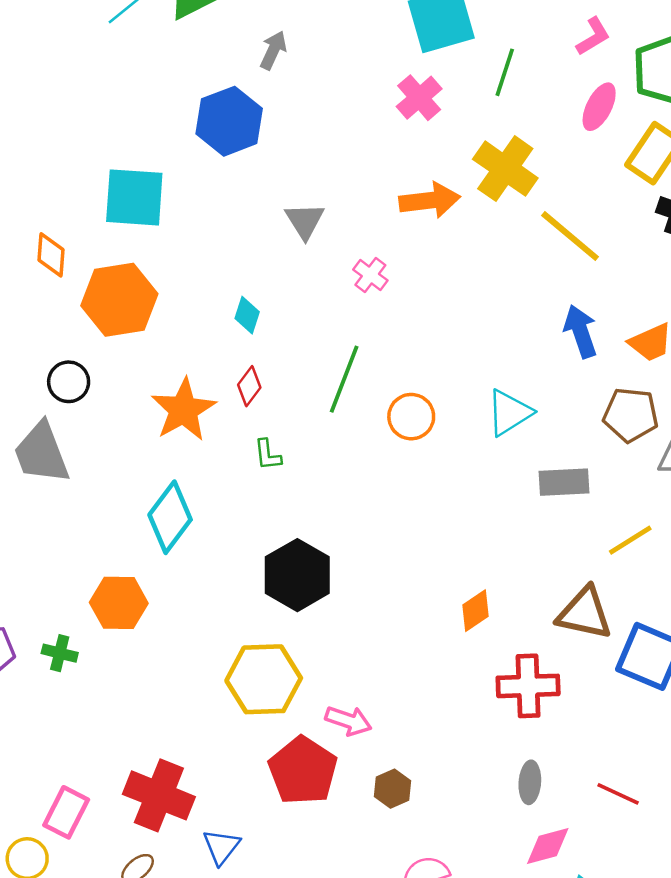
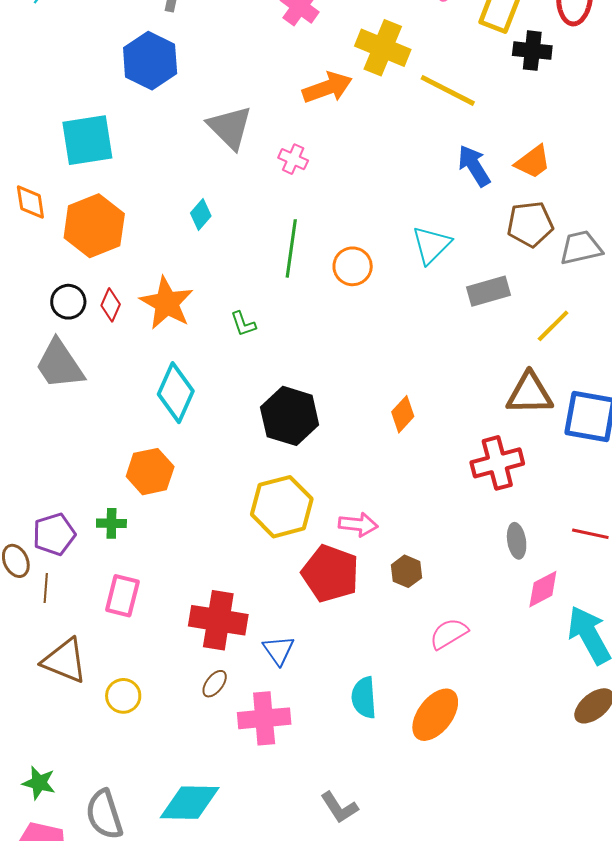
gray triangle: (305, 221) -> (230, 127), size x1.4
cyan diamond: (247, 315) -> (201, 215), turned 36
red diamond: (249, 386) -> (111, 305), moved
orange diamond: (475, 611) -> (403, 414), moved
pink rectangle: (66, 812) -> (122, 596), moved

